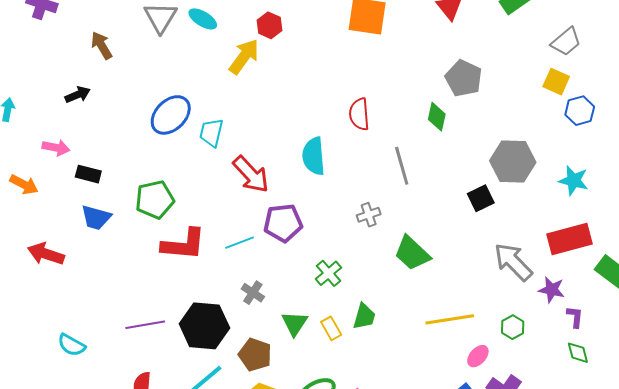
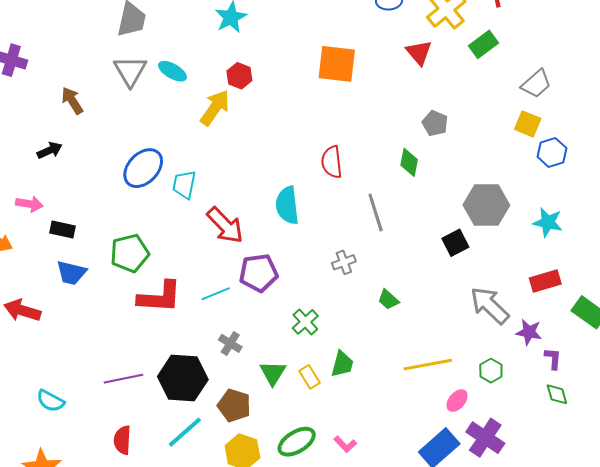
gray pentagon: (464, 78) -> (435, 123), size x0.7
red rectangle: (569, 239) -> (545, 281), size x0.7
green trapezoid: (412, 253) -> (388, 300), size x0.6

